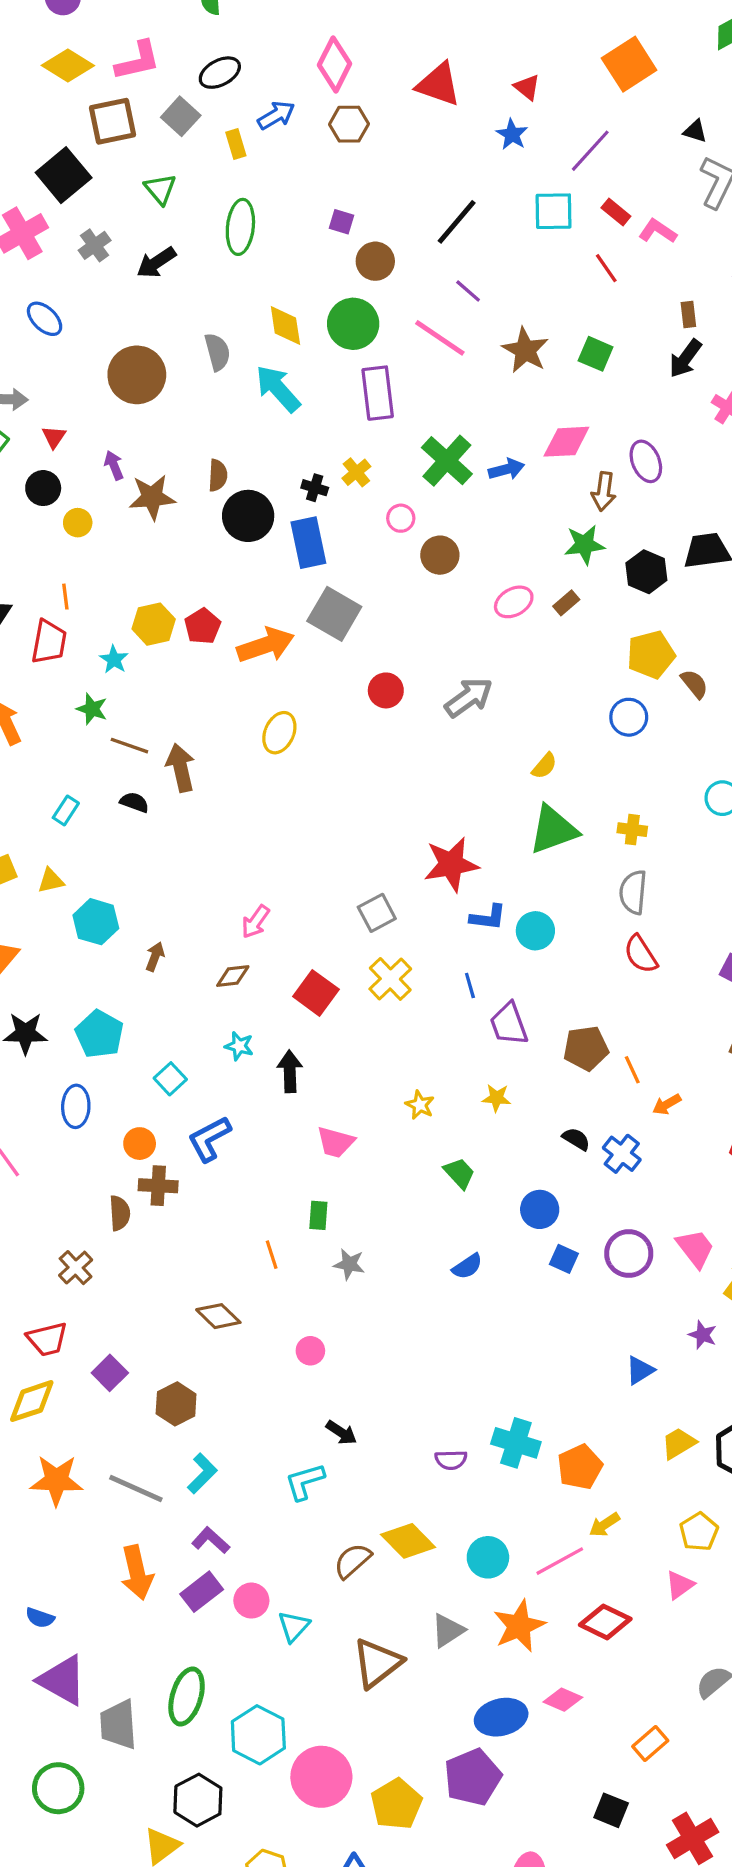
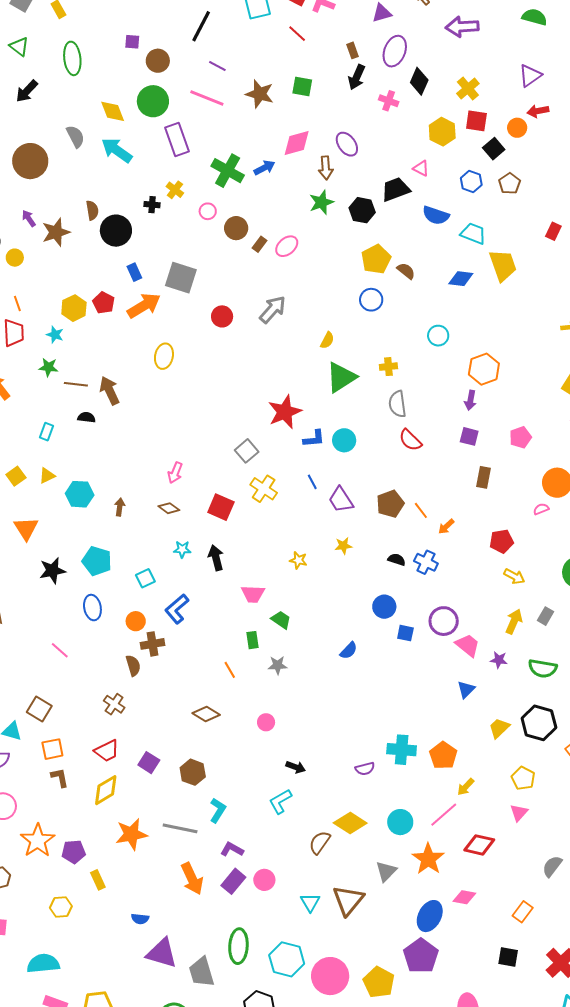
blue rectangle: (308, 543) -> (134, 272), moved, size x0.6
brown rectangle: (566, 603) -> (259, 244), moved
brown diamond: (233, 976) -> (169, 508), turned 55
cyan square: (170, 1079) -> (145, 578), turned 30
green trapezoid: (459, 1173) -> (281, 620), moved
pink trapezoid: (695, 1248) -> (468, 645), moved
cyan triangle: (294, 1626) -> (310, 902), moved
blue ellipse: (501, 1717) -> (430, 916), turned -36

